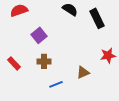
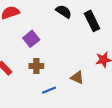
brown triangle: (83, 72) -> (77, 78), turned 48

